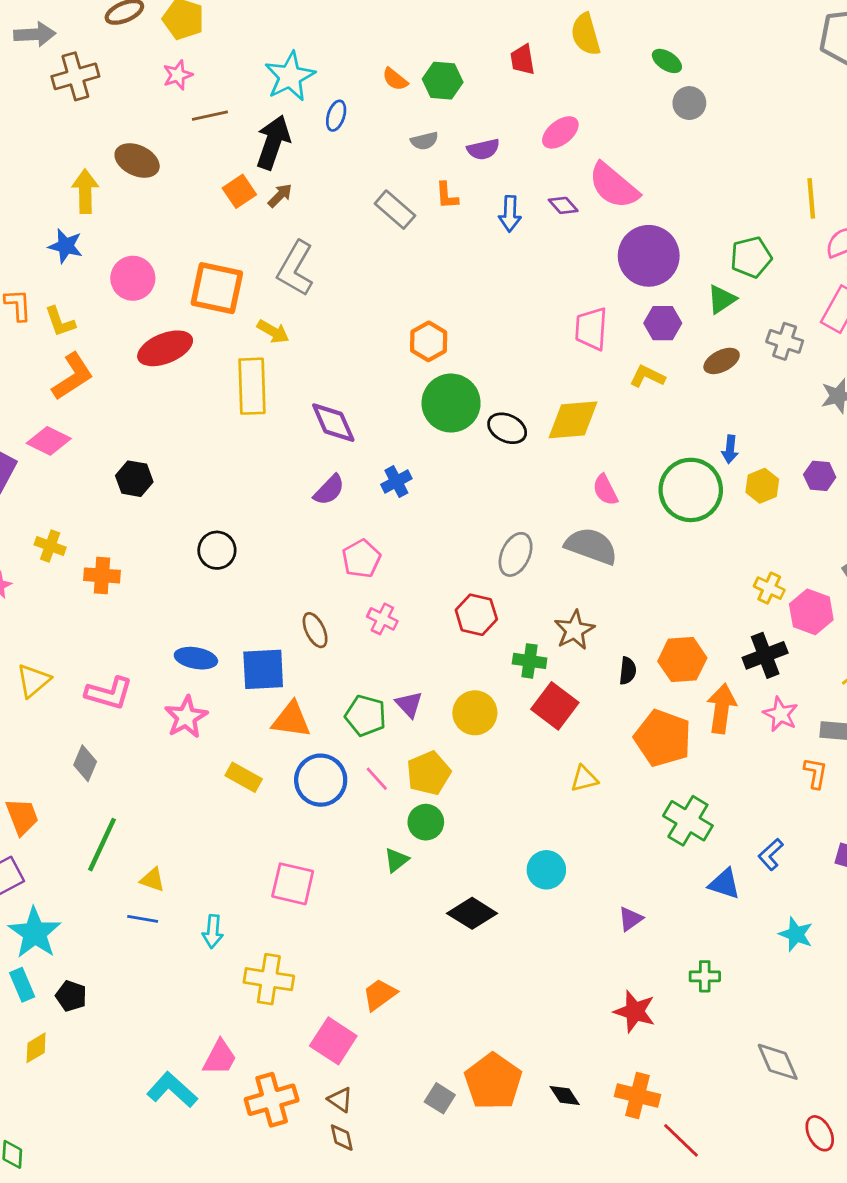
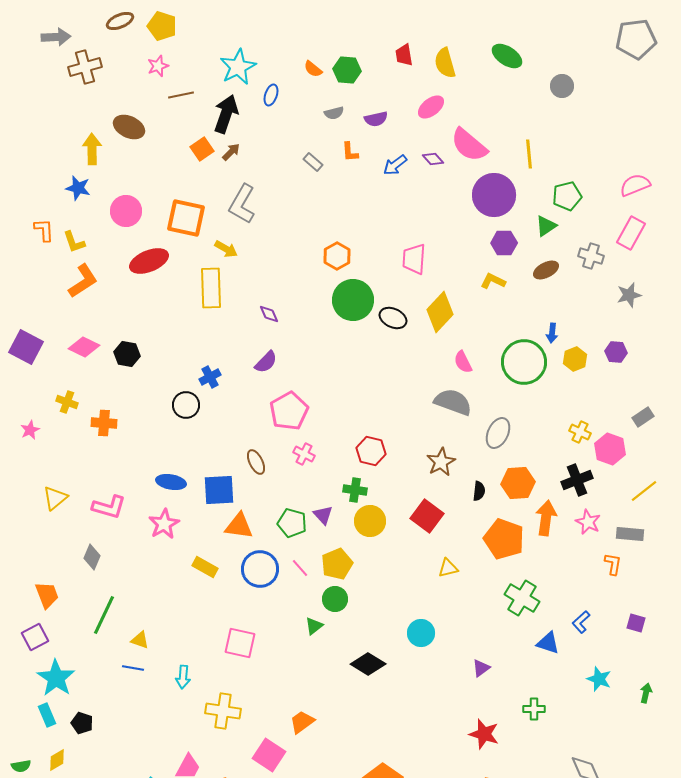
yellow semicircle: (586, 34) -> (445, 63), moved
green ellipse: (667, 61) -> (507, 56), size x1.4
gray circle: (689, 103) -> (562, 86), moved
yellow line: (811, 198) -> (529, 154), moved
gray rectangle: (395, 210) -> (313, 162), size x0.7
blue arrow: (510, 214) -> (395, 165), turned 50
pink trapezoid: (591, 329) -> (414, 259), moved
yellow diamond: (573, 420) -> (440, 312), turned -42
purple diamond: (333, 423) -> (269, 314), size x0.6
pink diamond: (49, 441) -> (84, 347), moved
blue cross: (396, 482) -> (210, 377), moved
gray ellipse: (516, 554) -> (498, 433), moved
pink pentagon: (361, 559) -> (289, 411), size x1.4
green cross: (530, 661) -> (355, 490), moved

